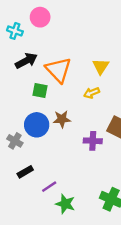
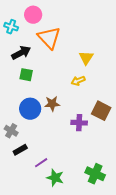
orange triangle: (58, 70) -> (49, 38), moved
green square: (40, 90) -> (26, 75), moved
gray cross: (15, 141) -> (11, 131), moved

